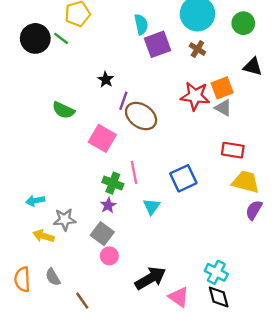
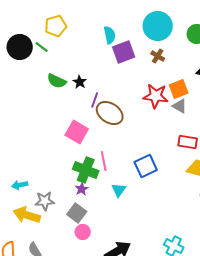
green semicircle: (63, 110) -> (57, 81), moved
green cross: (113, 183) -> (86, 170), size x1.4
yellow arrow: (43, 236) -> (27, 215), size x1.5

